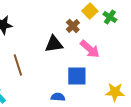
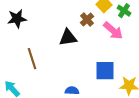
pink arrow: (90, 49) -> (113, 31), moved
blue square: (77, 76) -> (105, 71), moved

